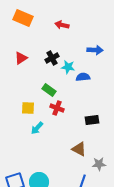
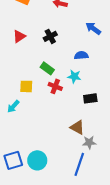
blue arrow: (95, 50) -> (93, 28), turned -147
cyan star: (68, 67) -> (74, 76), moved
cyan arrow: (37, 128) -> (13, 106), moved
gray star: (99, 164) -> (89, 142), moved

